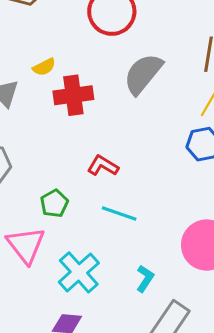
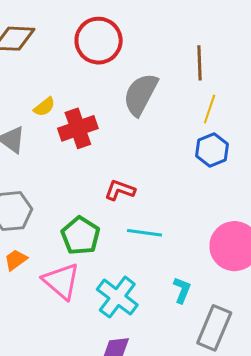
green pentagon: (54, 203) -> (80, 236), size x1.4

